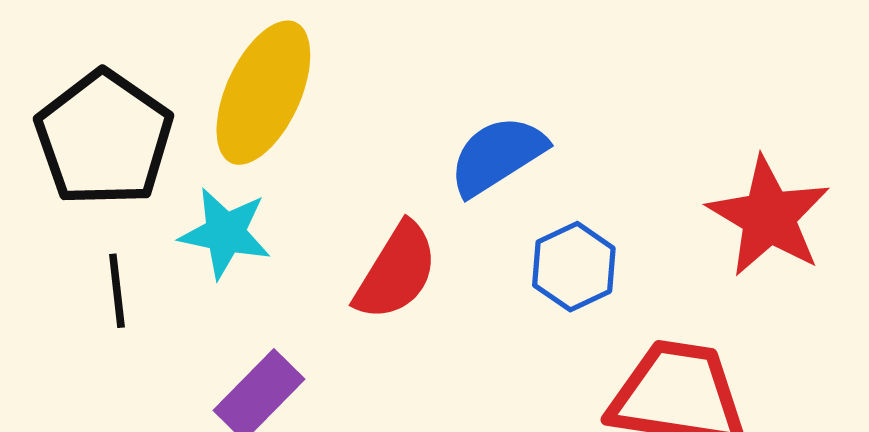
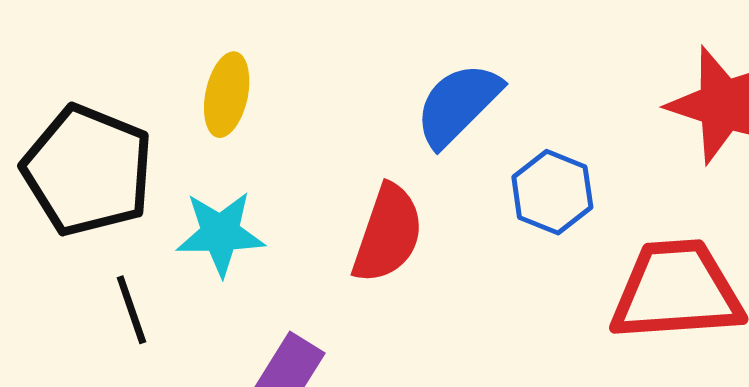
yellow ellipse: (263, 93) -> (227, 95), size x0.6

